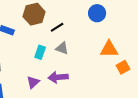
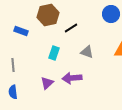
gray triangle: (62, 48) -> (87, 52), moved

